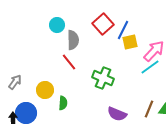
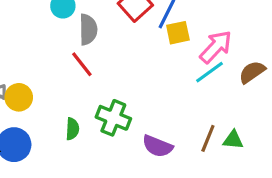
green cross: (103, 78) -> (113, 118), moved
yellow circle: (45, 90) -> (19, 97), moved

